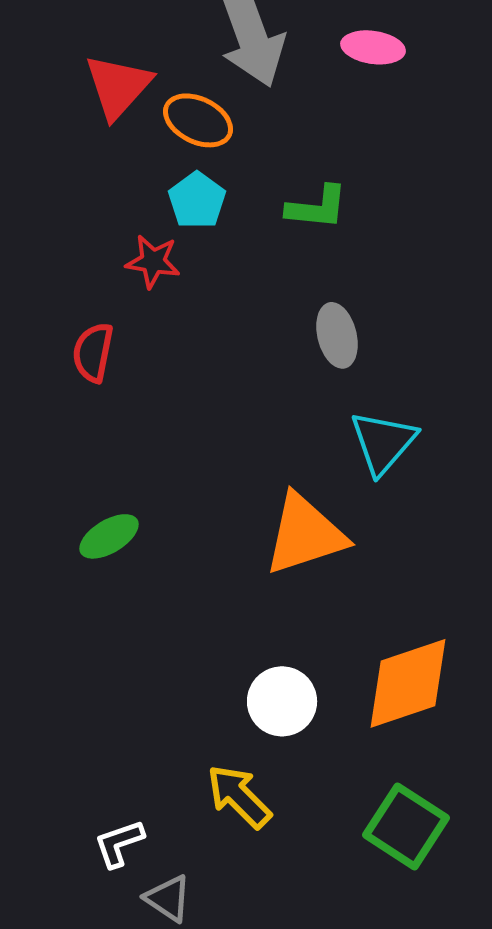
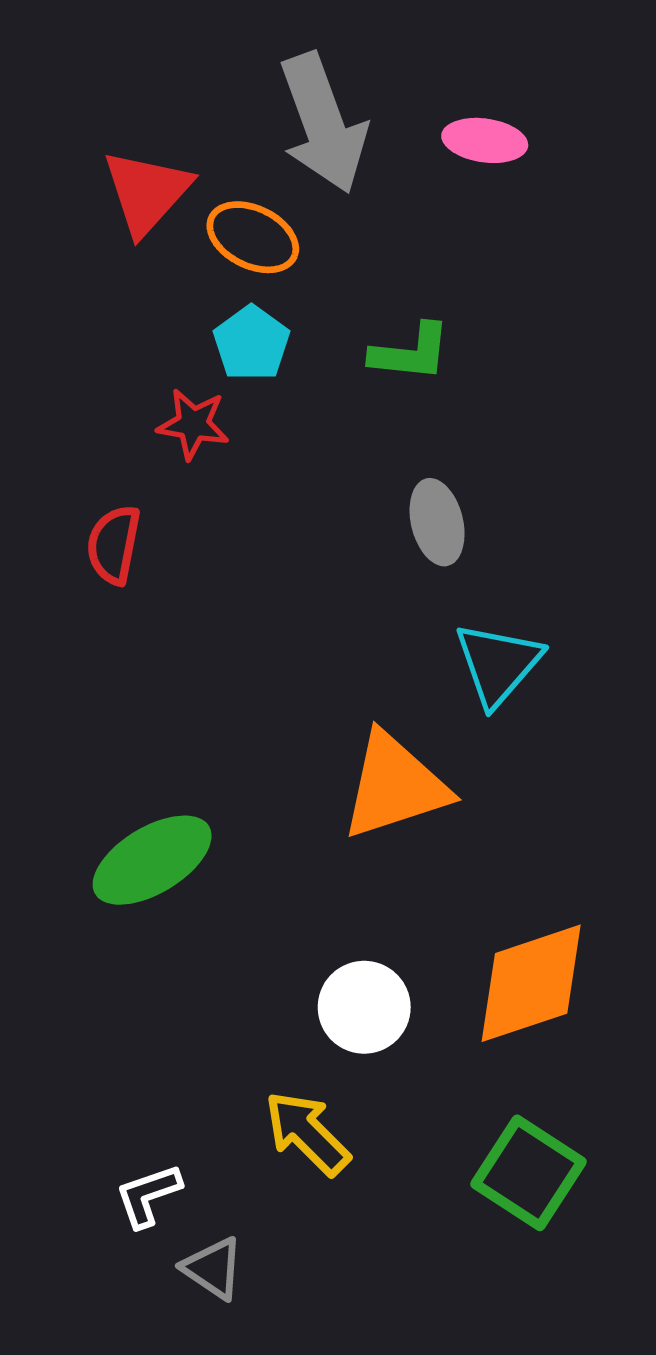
green ellipse: (109, 536) -> (152, 860), moved, size x1.5

